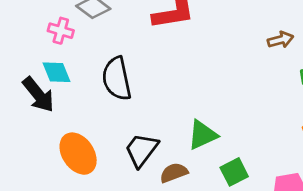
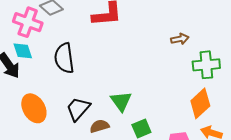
pink cross: (61, 31) -> (28, 22), size x1.6
green triangle: (202, 135) -> (121, 101), turned -45

